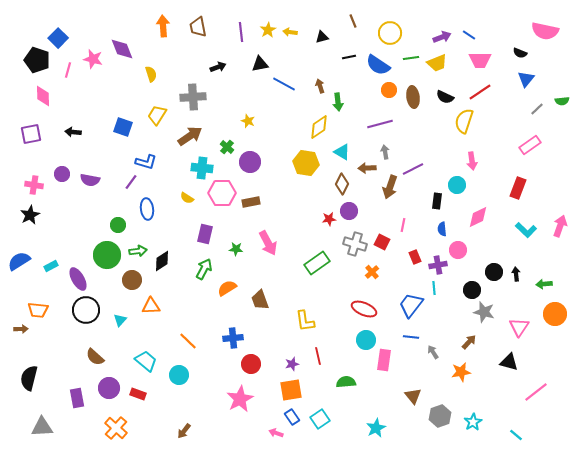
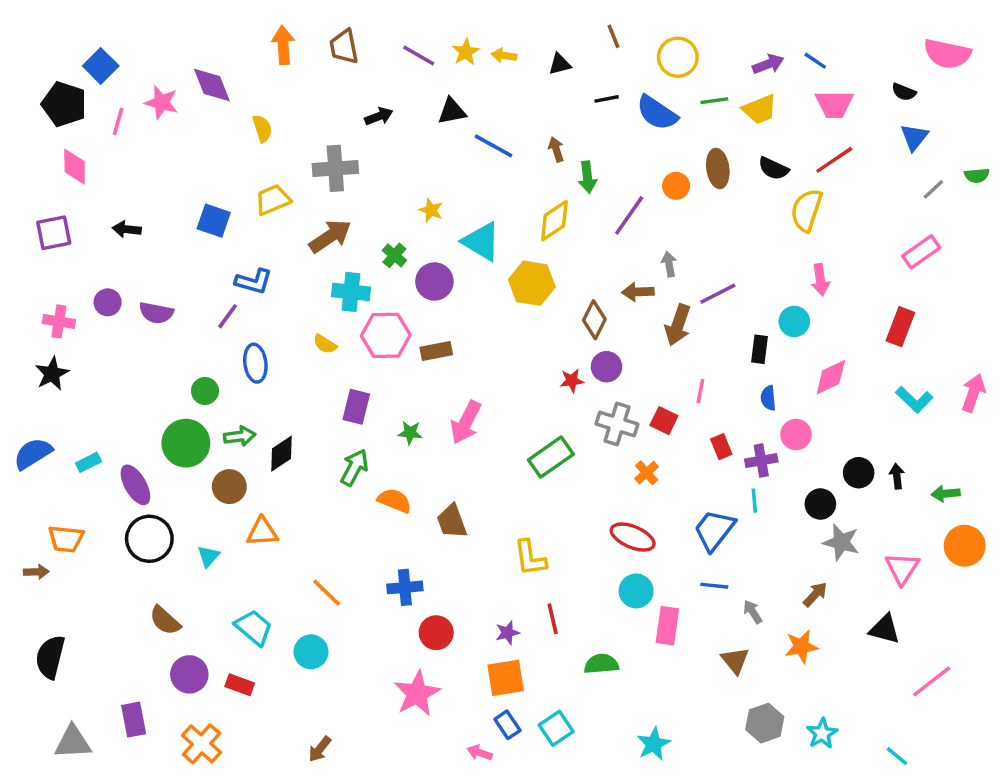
purple line: (241, 32) -> (419, 55), turned -54
orange circle: (389, 90) -> (676, 186), moved
yellow trapezoid: (157, 115) -> (273, 200), turned 35
purple line: (380, 124) -> (629, 215), moved, turned -40
cyan triangle: (342, 152) -> (481, 241), moved, size x1.4
pink arrow: (268, 243) -> (466, 422), turned 55
orange semicircle: (227, 288) -> (394, 501), turned 54
brown triangle: (413, 396) -> (735, 660), moved
purple rectangle: (77, 398) -> (134, 720), moved

